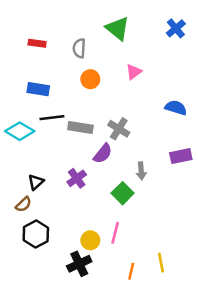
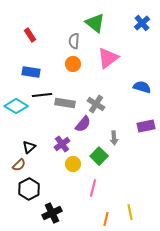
red rectangle: (37, 43) -> (30, 35), turned 48
gray semicircle: (79, 48) -> (74, 41), moved
pink triangle: (134, 72) -> (108, 58), size x1.6
yellow circle: (90, 240) -> (73, 164), moved
black cross: (79, 264) -> (52, 213), moved

